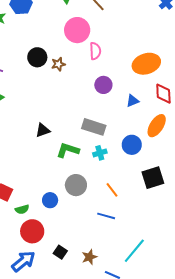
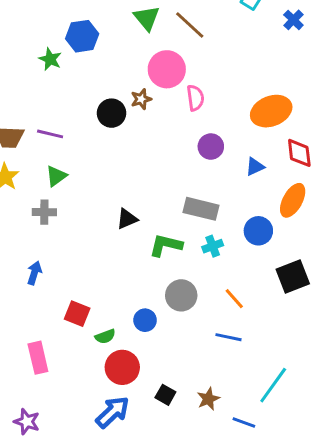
brown star: (58, 64) -> (141, 99), moved

